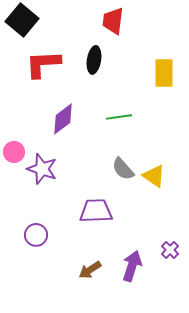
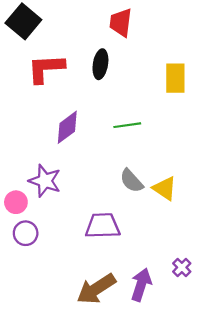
pink circle: (14, 152) -> (16, 202), moved
purple circle: (36, 235) -> (26, 233), moved
brown arrow: (90, 270) -> (96, 289), size x1.6

